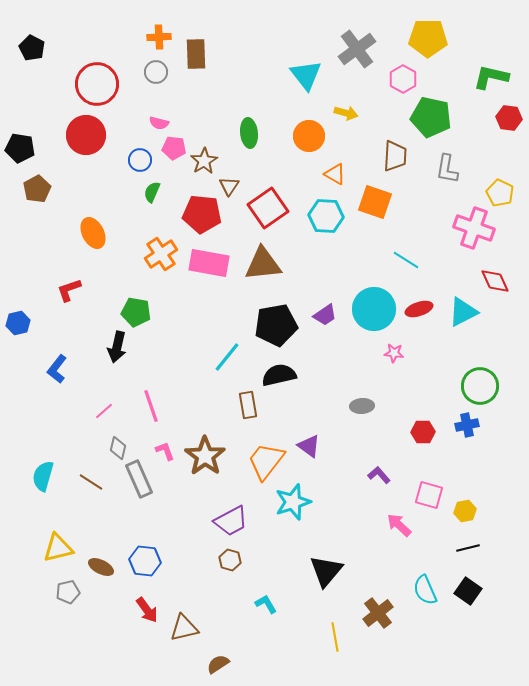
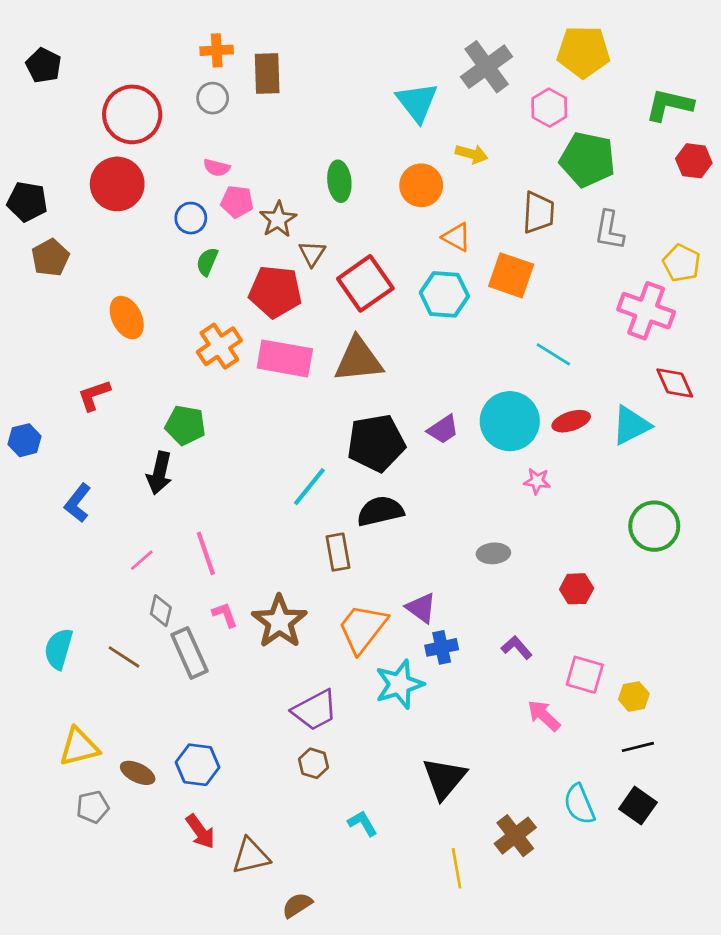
blue cross: (467, 425) -> (442, 647), moved

